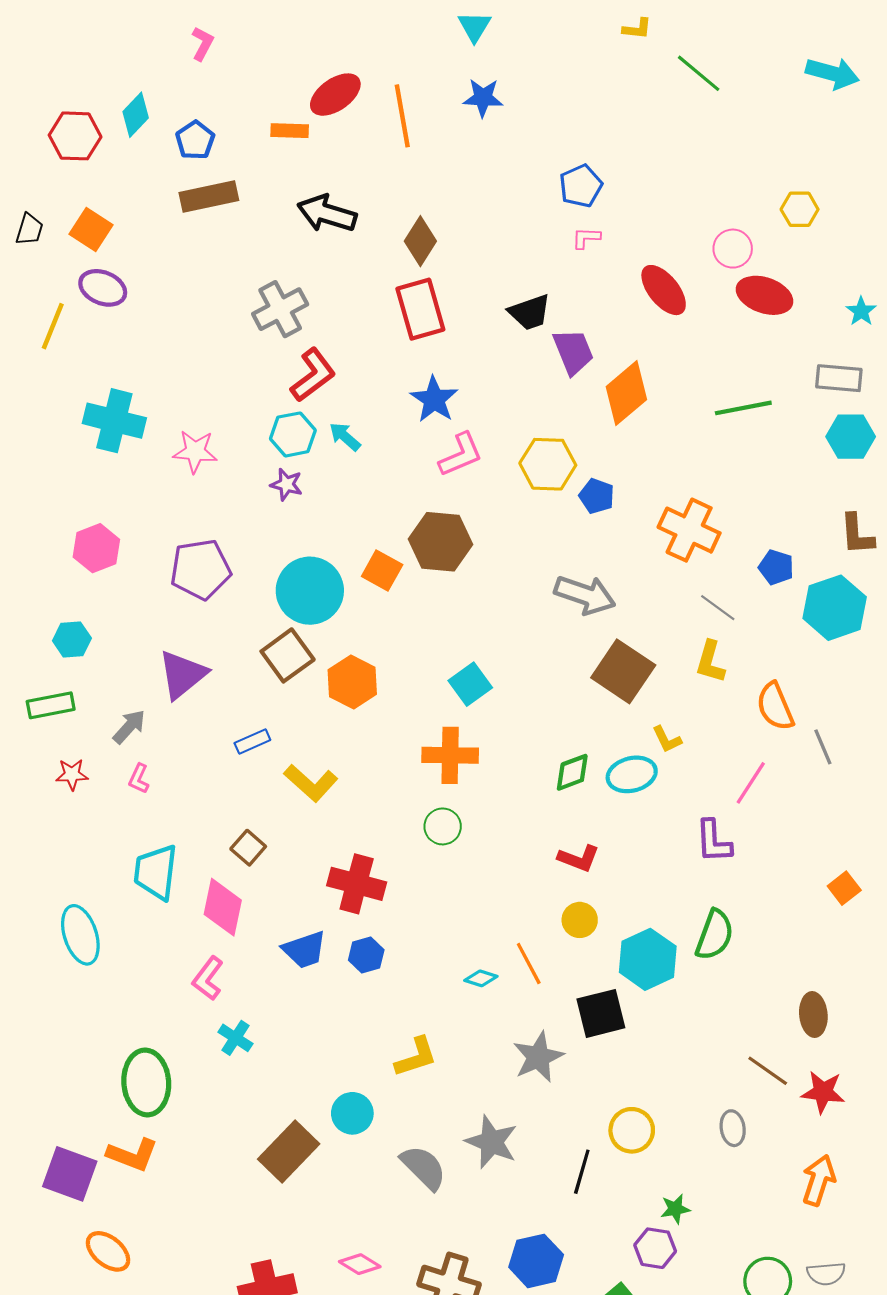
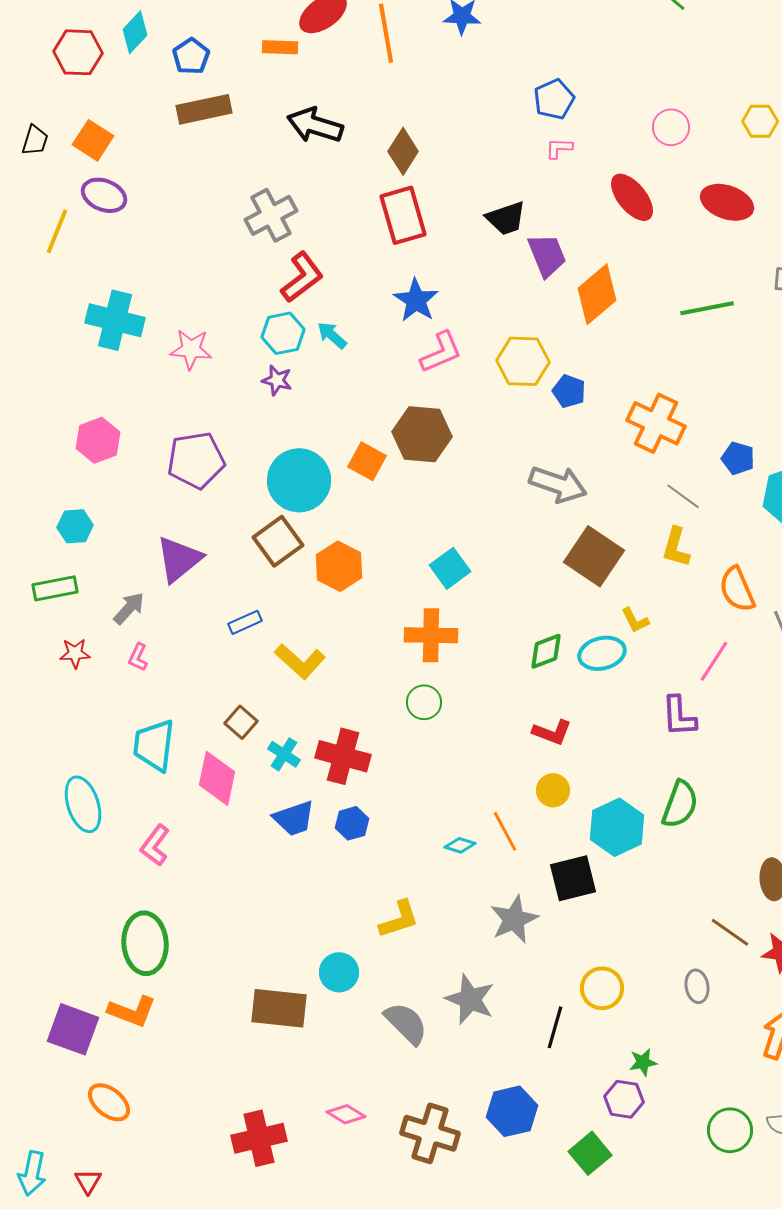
pink circle: (733, 249) -> (671, 127), moved
pink L-shape: (208, 978) -> (155, 845), moved
cyan cross: (235, 1038) -> (284, 754), moved
brown rectangle: (289, 1152) -> (279, 1008), turned 52

